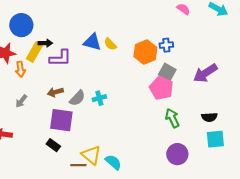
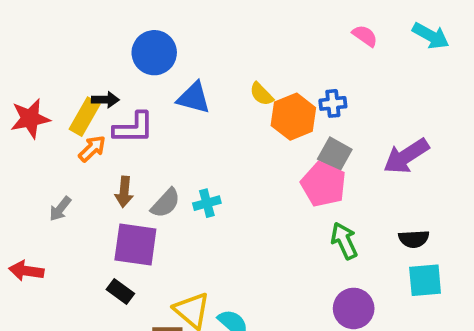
blue circle: (21, 25) -> (154, 53), moved
yellow semicircle: (110, 44) -> (261, 94), moved
orange arrow: (20, 69) -> (92, 149), moved, turned -126
brown arrow: (55, 92) -> (124, 192), turned -70

